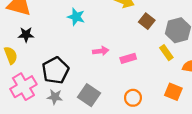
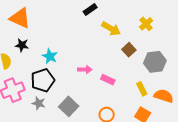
cyan star: (76, 17) -> (50, 56), moved
yellow rectangle: (166, 53) -> (142, 89), moved
pink rectangle: (128, 58) -> (108, 80), turned 32

